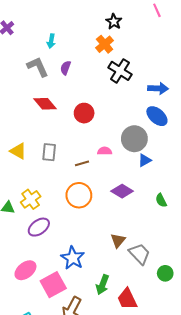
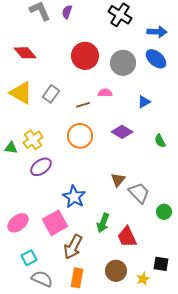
red diamond: (45, 104) -> (25, 53), moved
red circle: (84, 113) -> (85, 56), size x1.4
gray circle: (134, 139) -> (123, 63), moved
yellow triangle: (18, 151) -> (21, 93), size x1.4
gray rectangle: (49, 152) -> (51, 94), turned 30
pink ellipse: (25, 270) -> (18, 223), moved

